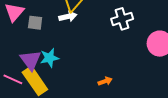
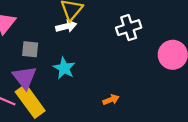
gray square: (35, 23) -> (30, 49), moved
cyan star: (49, 58) -> (64, 68), moved, turned -30

